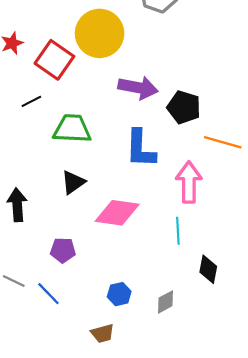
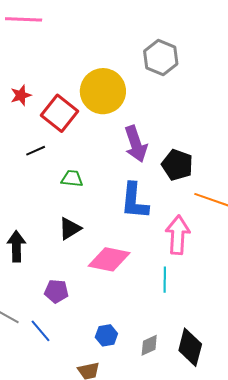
purple arrow: (138, 88) -> (136, 144), turned 57
green trapezoid: (72, 129) -> (72, 179), size x0.6
black diamond: (208, 269) -> (190, 347), moved, size x1.4

